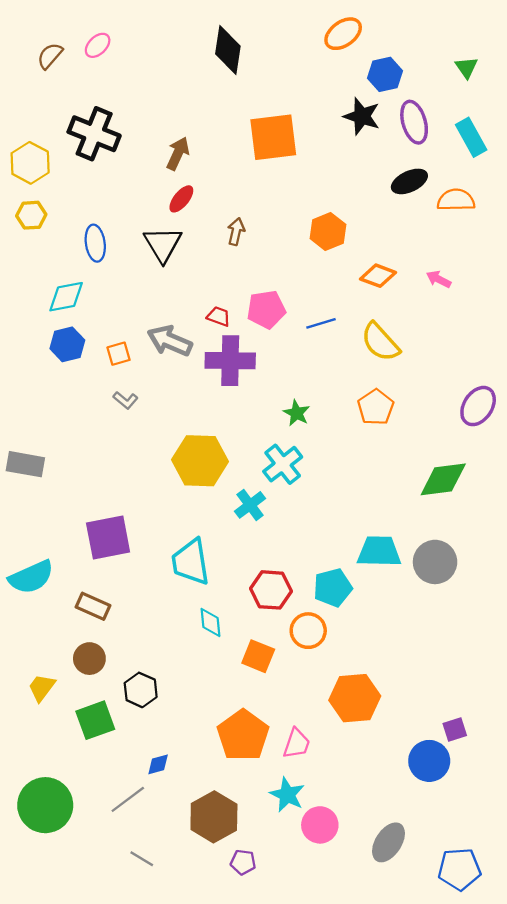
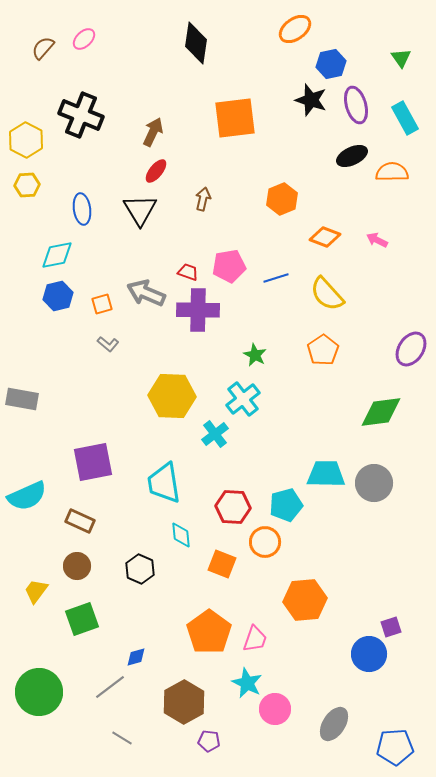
black hexagon: (141, 690) -> (140, 569), moved

